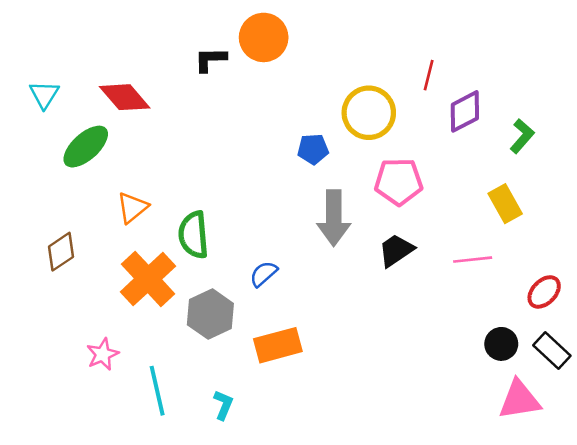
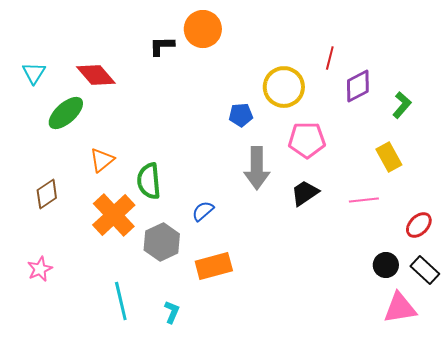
pink star: (103, 354) -> (40, 269), moved

